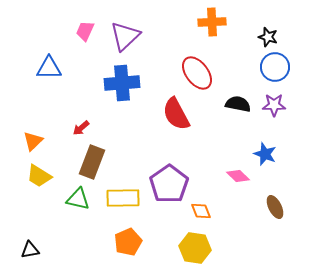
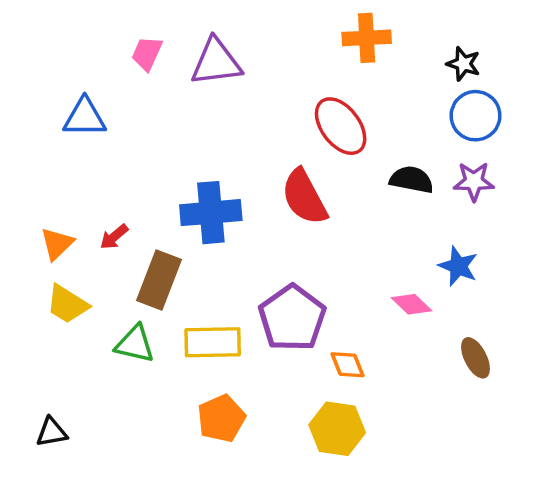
purple triangle: (125, 36) -> (216, 62), turned 36
blue cross: (122, 83) -> (211, 213), moved
red arrow: (81, 128) -> (114, 237), moved

